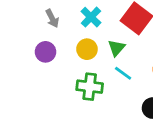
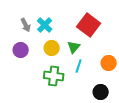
cyan cross: (91, 17) -> (45, 25), moved
cyan line: (123, 73) -> (79, 66), turned 72

